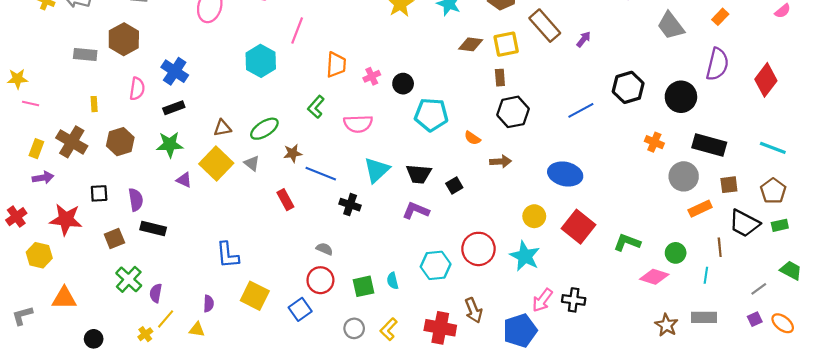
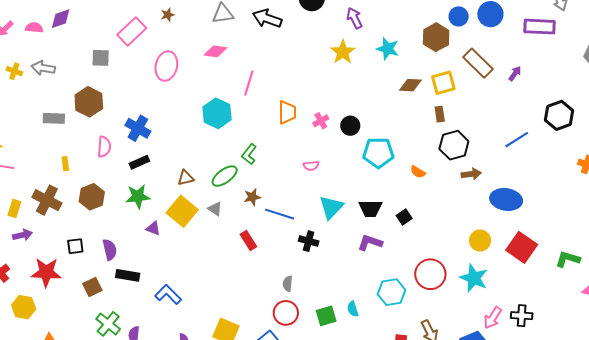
green L-shape: (316, 107) -> (249, 154), moved
pink semicircle: (358, 124) -> (311, 166), size x0.6
brown arrow: (500, 162) -> (471, 174), moved
gray semicircle: (324, 249) -> (288, 284), turned -105
blue L-shape: (228, 255) -> (168, 294), moved, turned 144

